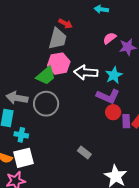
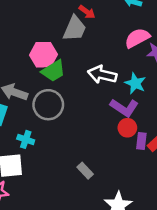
pink semicircle: (110, 38) -> (137, 38), size x1.5
pink hexagon: (59, 64) -> (43, 55), moved
cyan star: (114, 75) -> (135, 83), turned -30
cyan cross: (21, 135) -> (26, 139), moved

